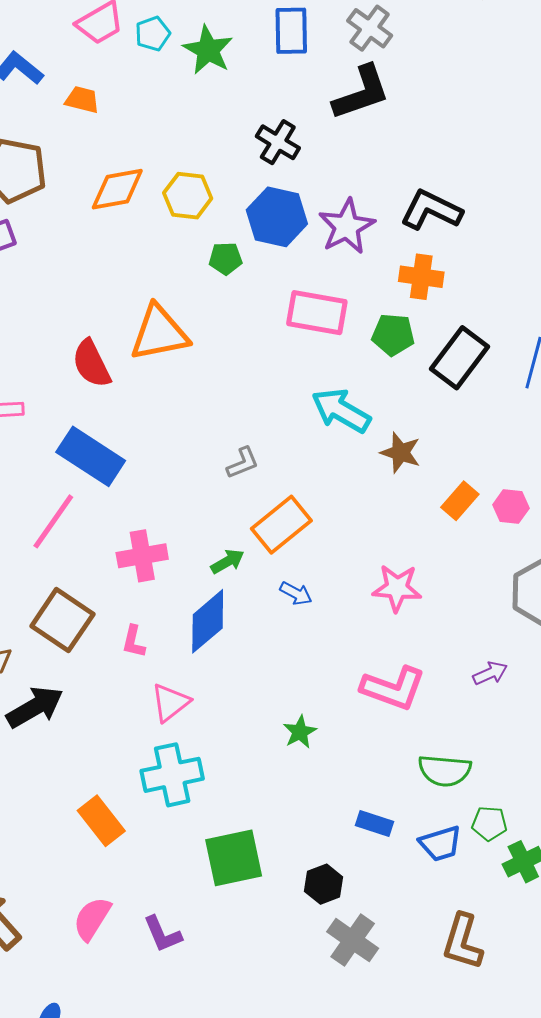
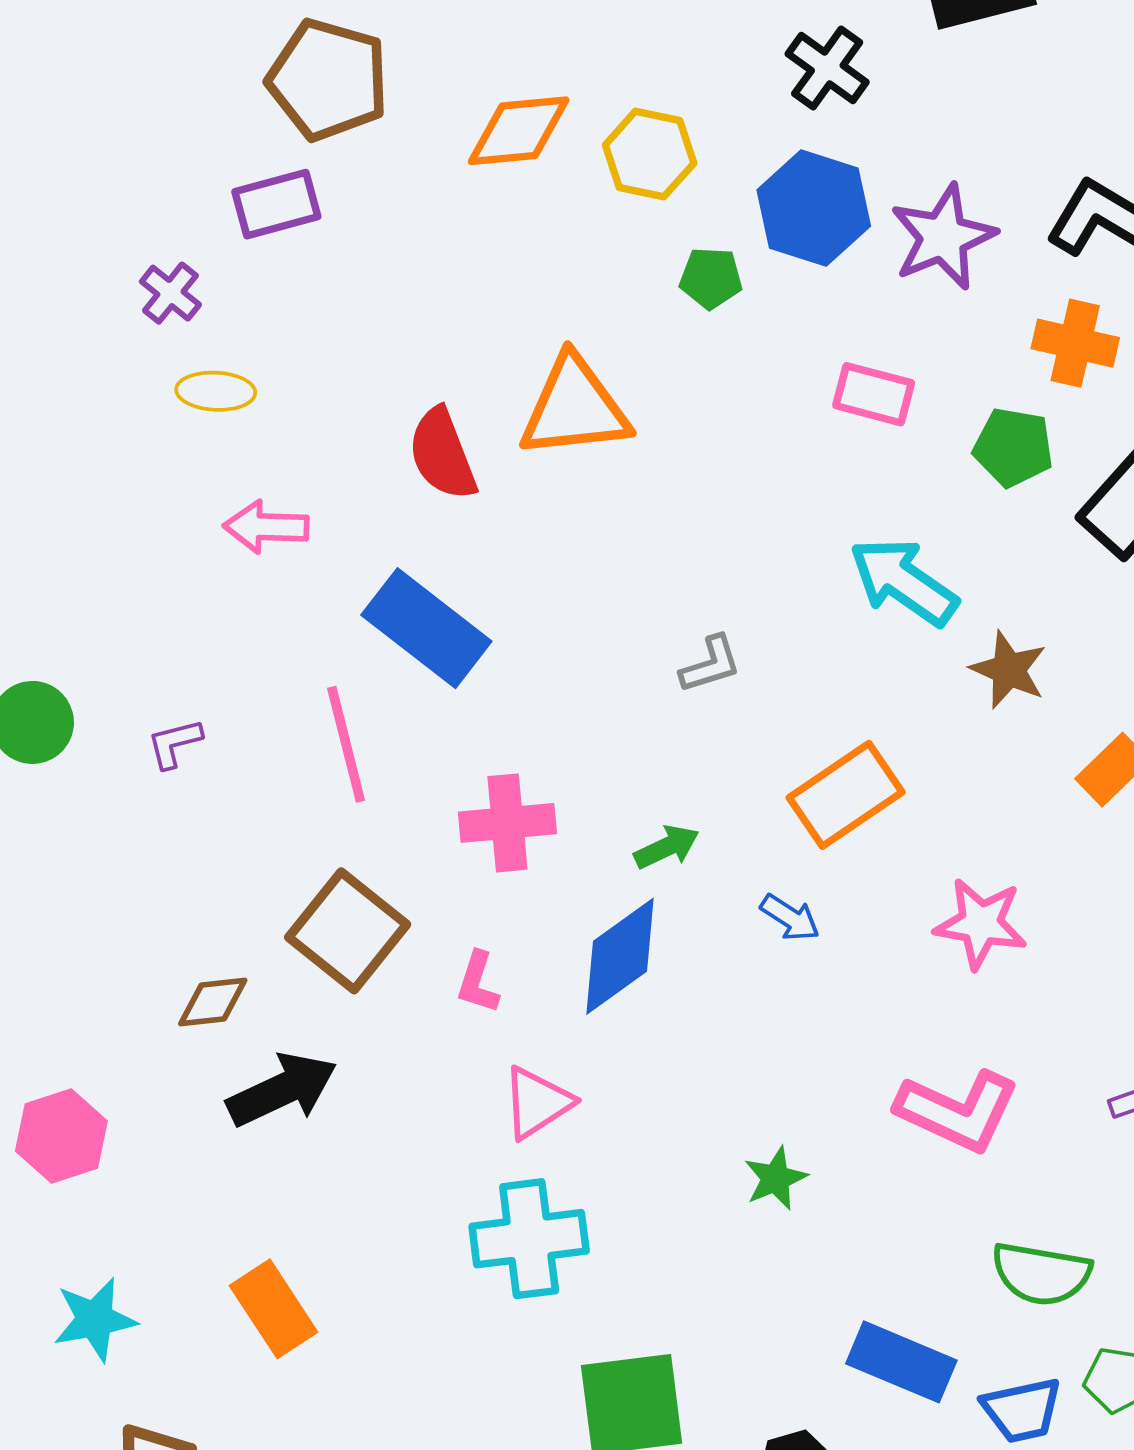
pink rectangle: (317, 313) -> (874, 394), size x0.7
pink line: (53, 521) -> (346, 744), turned -54
orange rectangle: (281, 525) -> (846, 795), moved
orange rectangle: (101, 821) -> (274, 1309), moved
blue rectangle: (375, 823) -> (901, 1362), size x1.5

